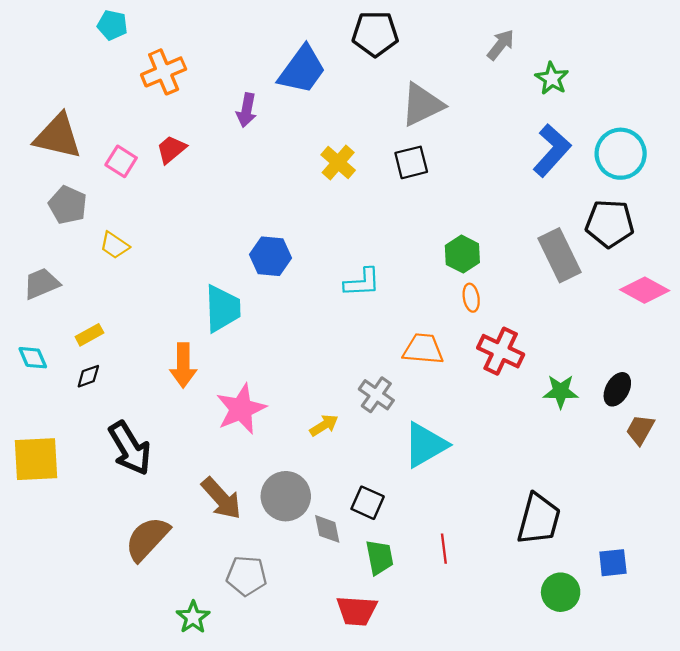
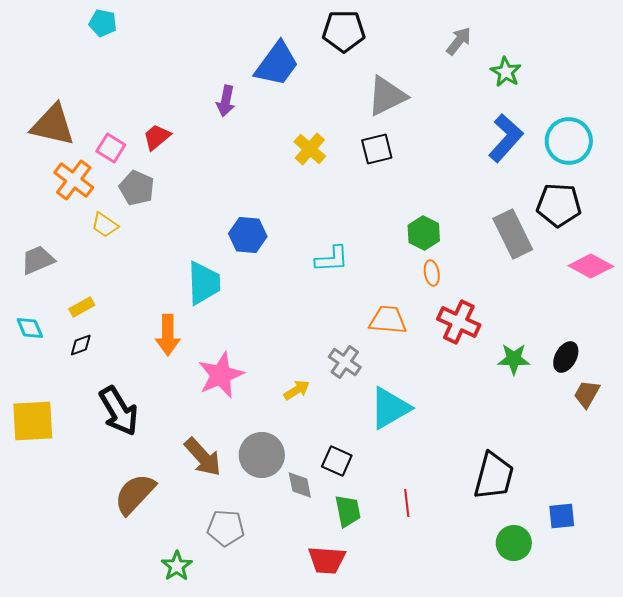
orange cross: (164, 72) -> (74, 180), moved, turned -30
gray pentagon: (68, 205) -> (137, 188), moved

